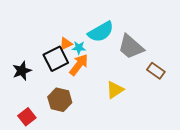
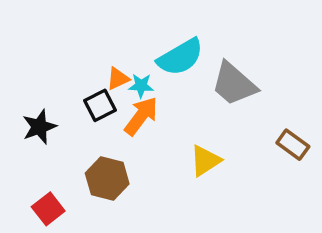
black square: (56, 59) -> (100, 105), size x0.7
brown rectangle: (156, 71) -> (293, 145), moved

